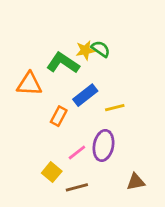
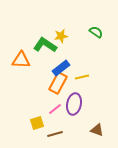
green semicircle: (101, 49) -> (96, 32), moved
orange rectangle: (59, 116) -> (58, 83), moved, size x1.5
yellow square: (52, 172) -> (37, 123), turned 32
brown triangle: (136, 182) -> (97, 130), turned 32

